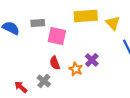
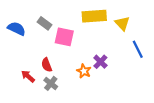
gray rectangle: (38, 23) -> (45, 23), turned 40
red semicircle: (55, 63) -> (47, 65), moved
red arrow: (21, 87) -> (28, 76), moved

